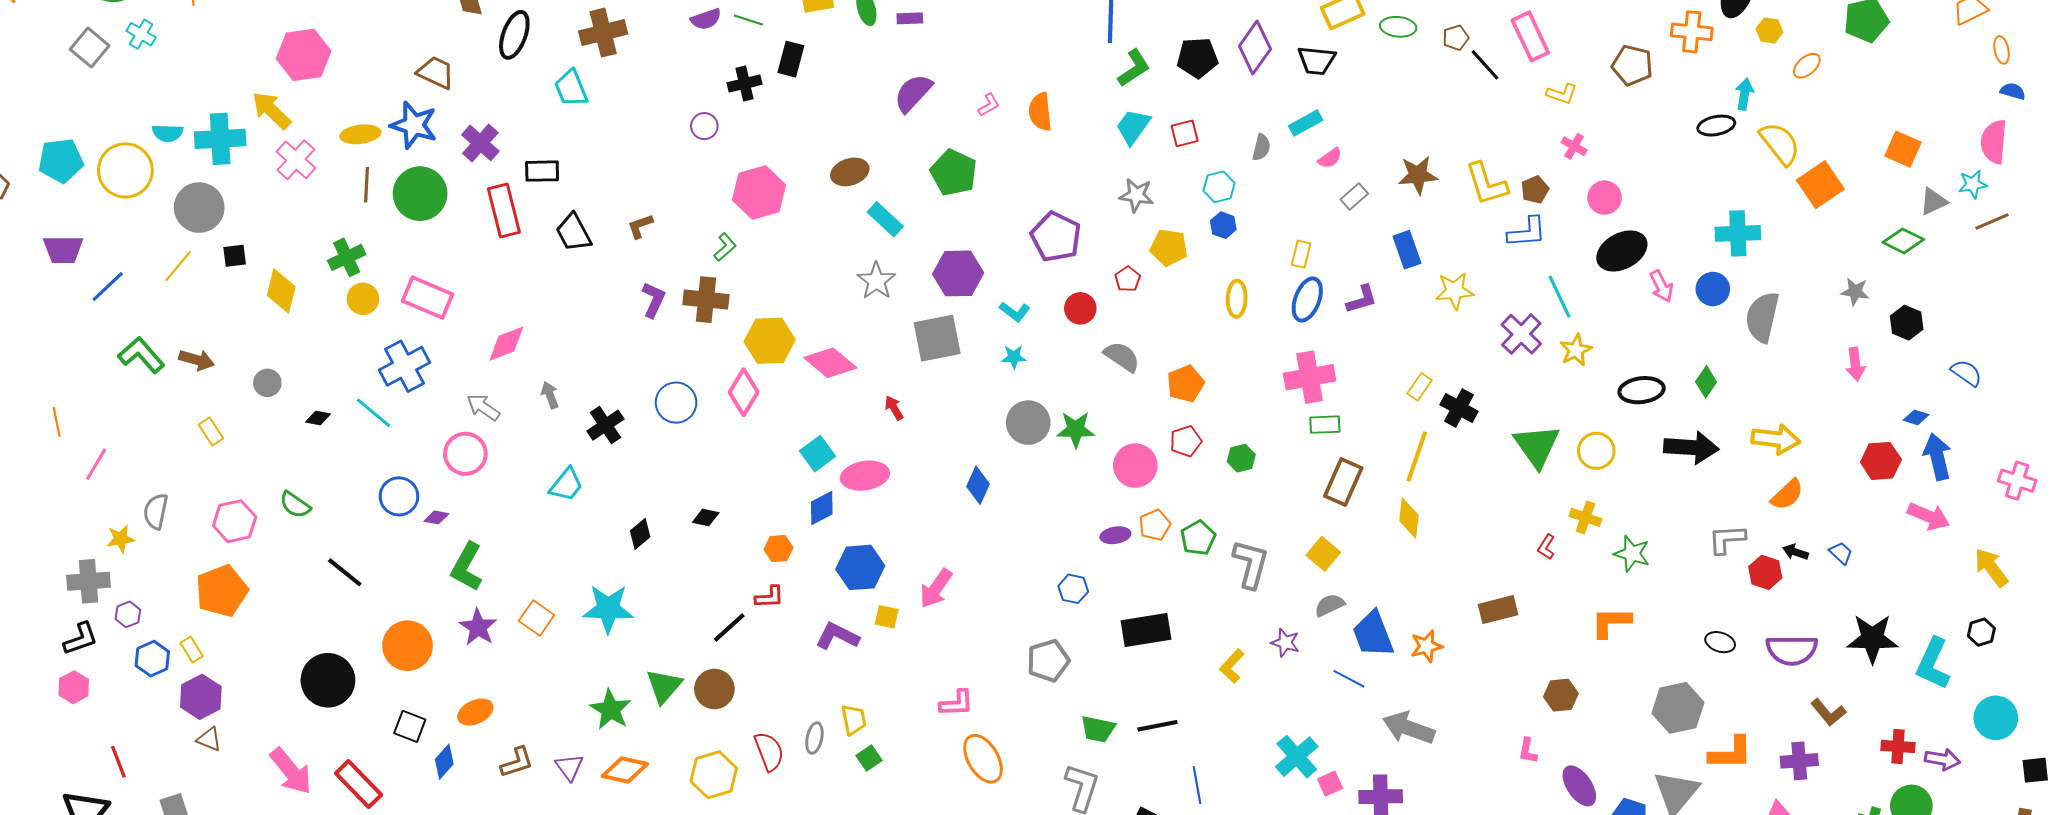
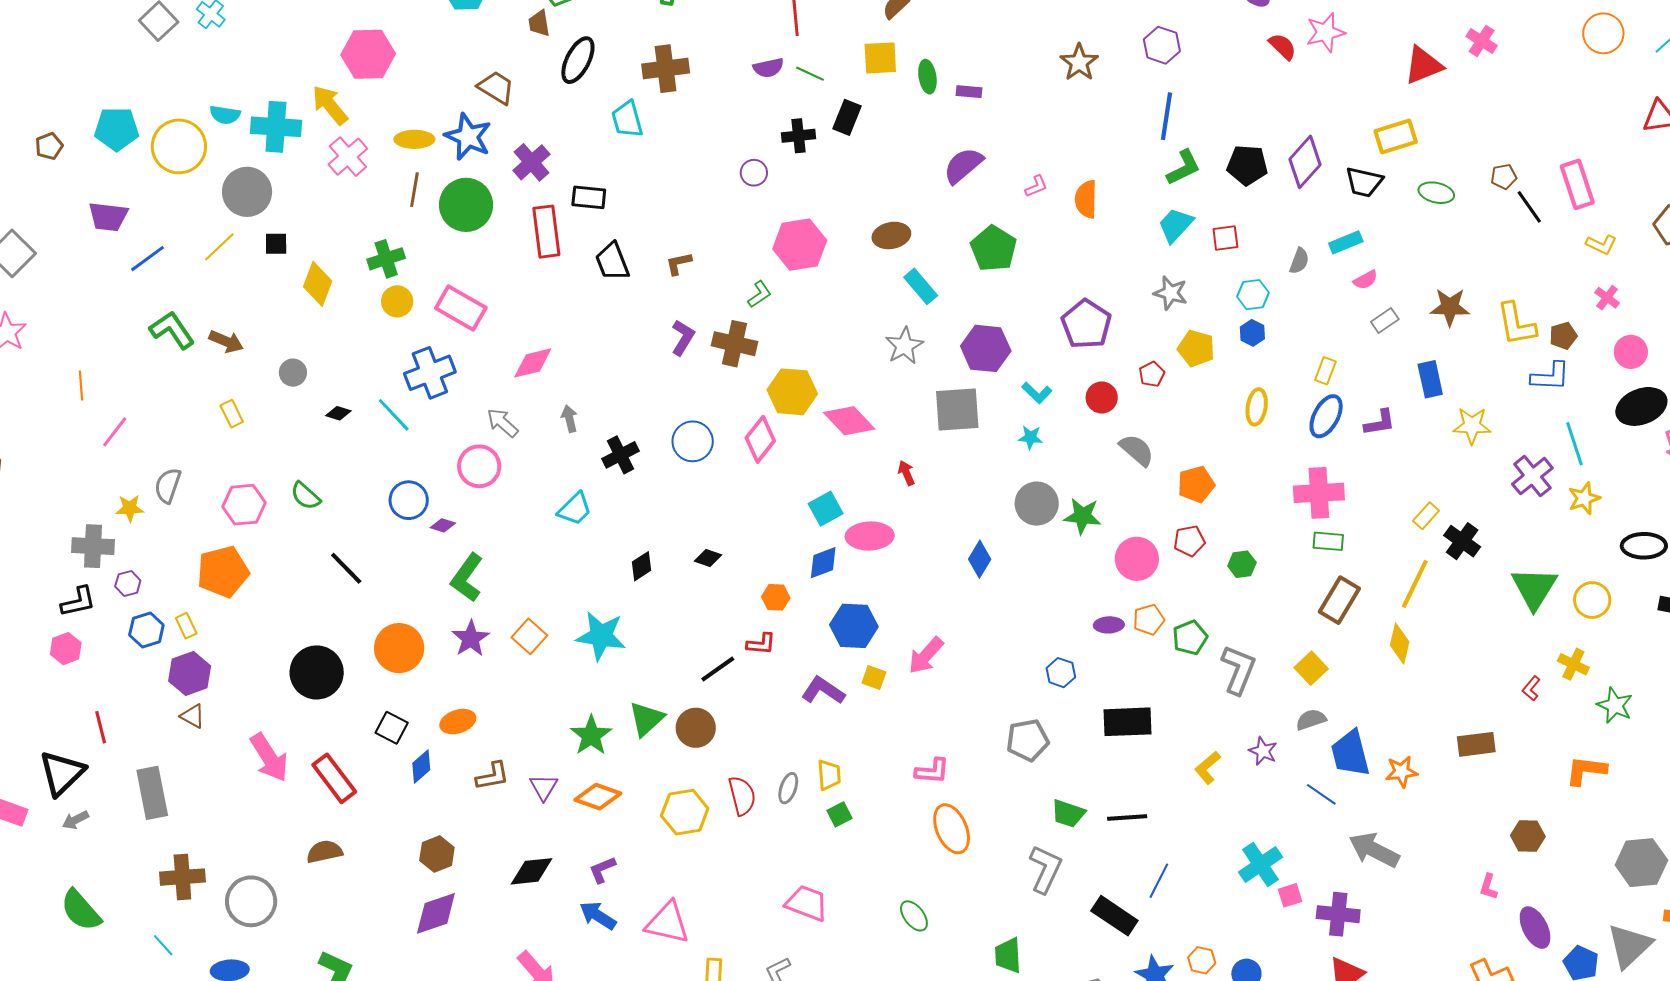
green ellipse: (1398, 27) -> (1436, 193), moved
blue line: (1197, 785) -> (1159, 881), turned 30

